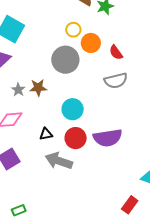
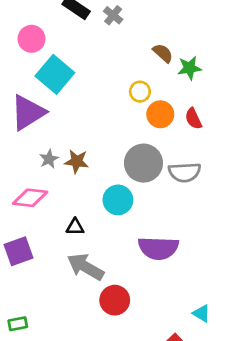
red semicircle: (116, 52) -> (193, 119), moved
gray circle: (65, 60) -> (143, 163), moved
red circle: (76, 138) -> (115, 300), moved

